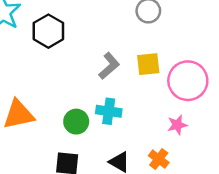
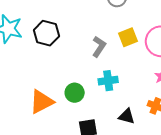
green circle: (76, 122) -> (75, 93), moved

